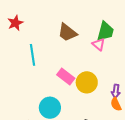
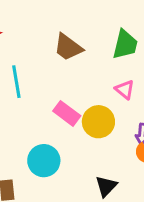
pink triangle: (98, 44) -> (125, 90), moved

